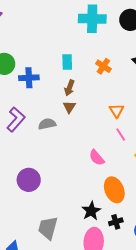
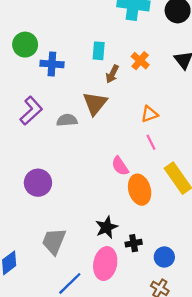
brown arrow: (69, 88) -> (112, 74), moved
brown triangle: (69, 107) -> (95, 103), size x1.6
orange triangle: (117, 111) -> (149, 114), turned 35
orange ellipse: (114, 190) -> (140, 190), moved

